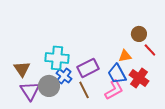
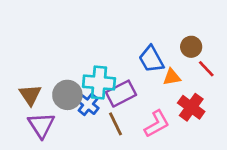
cyan cross: (57, 58) -> (99, 83), moved
blue trapezoid: (117, 74) -> (151, 59), moved
gray circle: (49, 86) -> (67, 95), moved

